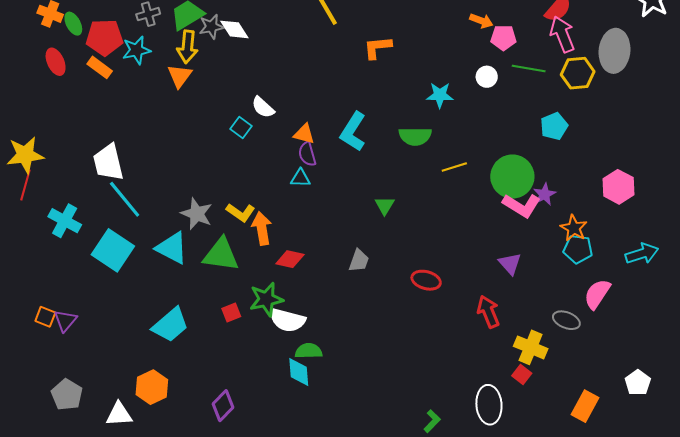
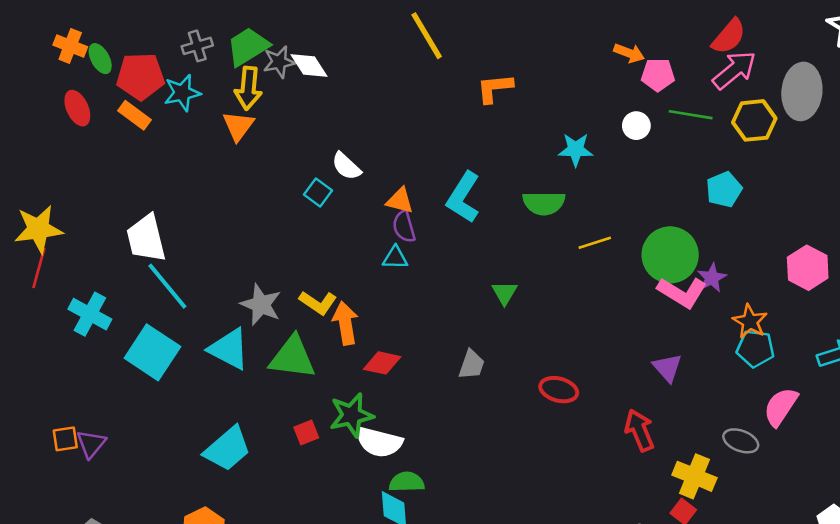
pink arrow: (562, 34) -> (734, 70), turned 72
orange square: (45, 317) -> (65, 439), turned -30

